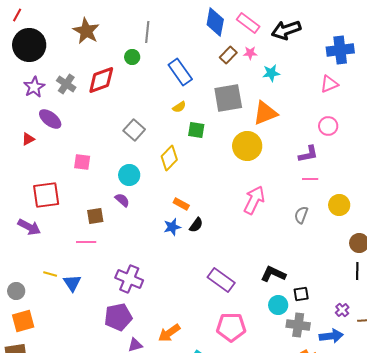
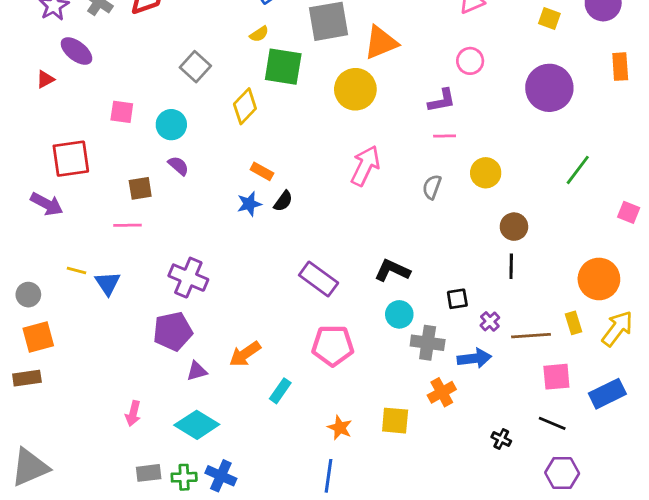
green square: (196, 130) -> (283, 67), size x1.6
cyan circle: (129, 175) -> (171, 125), moved
black square: (301, 294) -> (457, 299), moved

